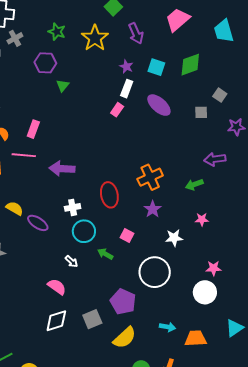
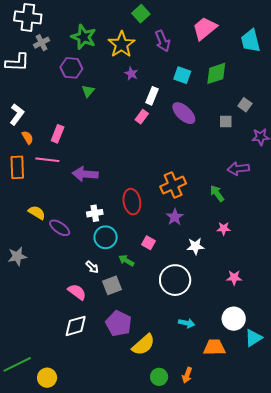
green star: (57, 32) -> (84, 37), size x1.4
purple star: (126, 67) -> (131, 74), moved
green arrow: (194, 185) -> (217, 193), turned 72
white circle: (205, 292) -> (234, 319), moved
purple pentagon: (123, 302) -> (119, 323), moved
gray square: (92, 319) -> (112, 285), moved
cyan arrow: (167, 327) -> (187, 323), moved

